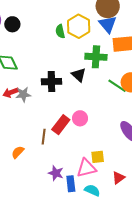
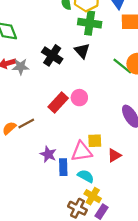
green cross: (96, 57) -> (90, 23), moved
black cross: (51, 82) -> (52, 55), turned 30
brown line: (44, 137) -> (26, 124), moved, turned 49
red triangle: (118, 178) -> (114, 155), moved

